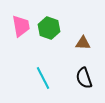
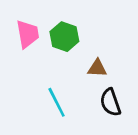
brown triangle: (83, 43) -> (97, 68), moved

